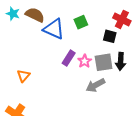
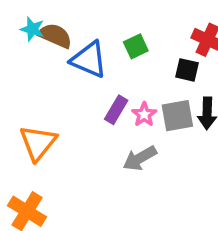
cyan star: (13, 14) -> (32, 29), moved
orange triangle: (23, 76) -> (38, 143), size x1.6
gray arrow: (95, 85) -> (140, 158), moved

